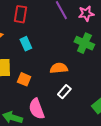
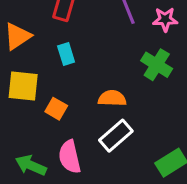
white rectangle: (64, 92) -> (116, 136), size x1.5

